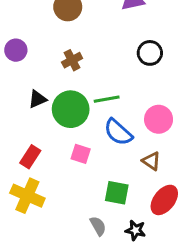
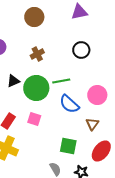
black circle: (150, 53) -> (81, 50), moved
pink square: (81, 154) -> (34, 119), moved
brown triangle: (151, 161) -> (92, 124), turned 32

